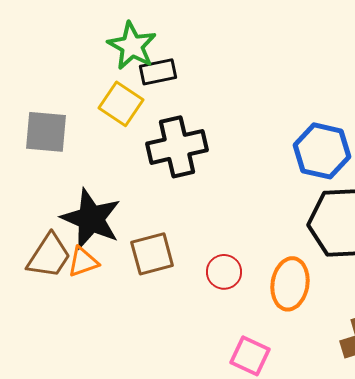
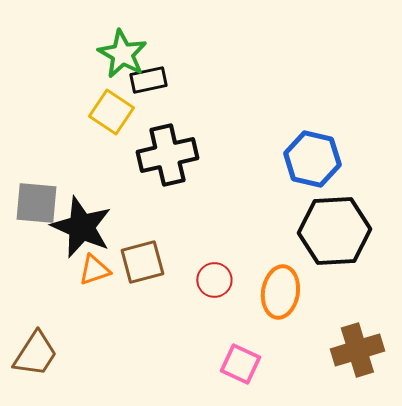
gray square: (46, 132) -> (36, 203), moved
brown trapezoid: (49, 256) -> (35, 354), moved
orange triangle: (83, 262) -> (94, 270), moved

